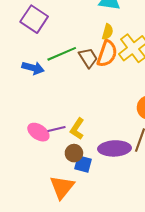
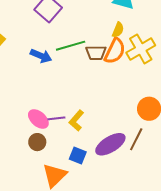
brown trapezoid: (88, 58) -> (96, 53), turned 115
purple ellipse: (115, 148) -> (110, 144), turned -36
brown circle: (74, 153) -> (37, 142), moved

